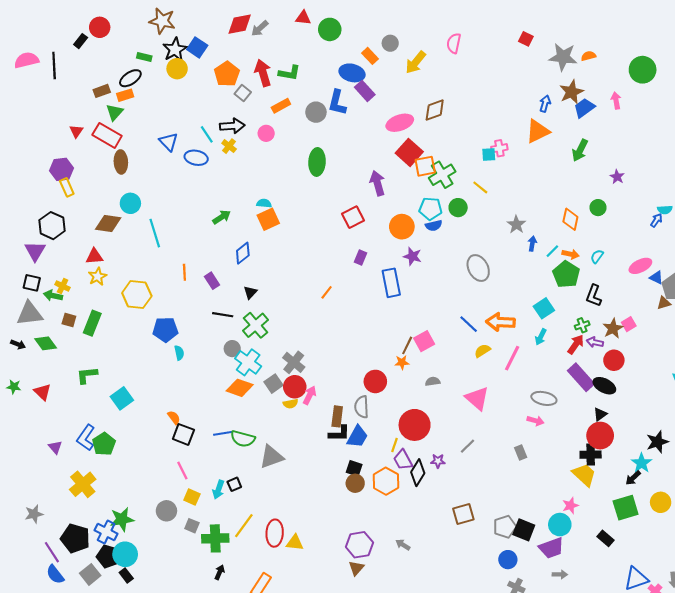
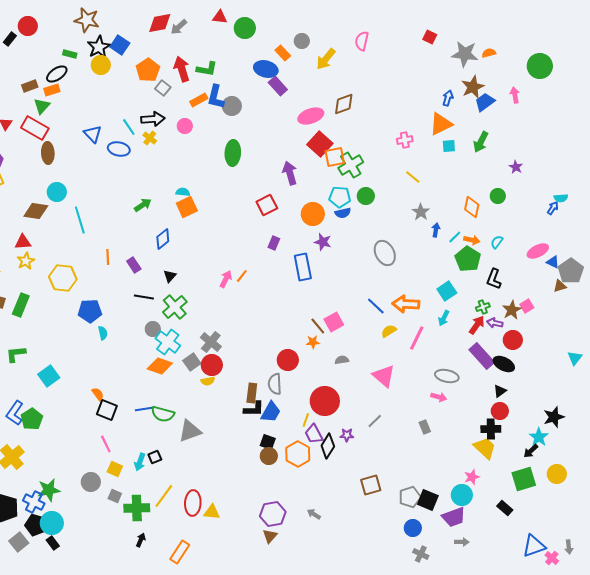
blue L-shape: (337, 103) -> (216, 97), moved
cyan square: (489, 155) -> (449, 146), moved
yellow line: (480, 187) -> (413, 177), moved
brown line: (407, 345) -> (318, 326), turned -66
pink arrow: (310, 395) -> (226, 279), moved
red circle: (600, 436) -> (500, 411), size x0.7

